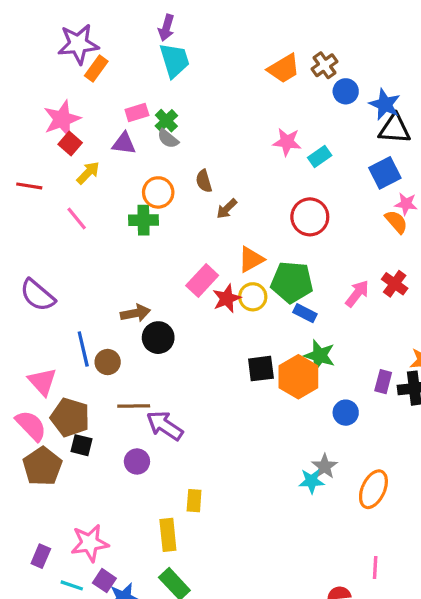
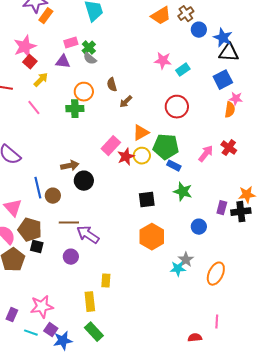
orange semicircle: (396, 222) -> (230, 110), turned 49
orange hexagon: (298, 377) -> (152, 237), moved

